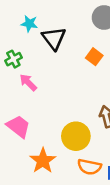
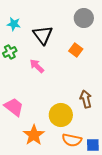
cyan star: (29, 24) -> (14, 24), moved
pink arrow: (28, 82) -> (37, 66), moved

